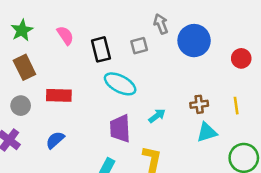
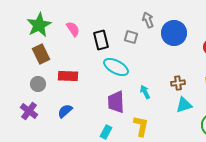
green star: (22, 30) -> (39, 25), size x1.4
gray square: (139, 46) -> (131, 37), turned 32
cyan arrow: (157, 116) -> (145, 92), turned -80

